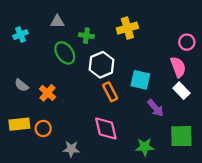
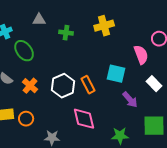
green ellipse: (65, 53) -> (24, 51), moved
white hexagon: (101, 65) -> (63, 86), moved
pink semicircle: (178, 67) -> (141, 55), moved

